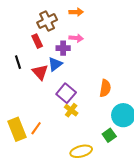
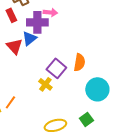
purple cross: (63, 48) -> (37, 22), size x1.5
purple square: (66, 93) -> (56, 68), moved
green square: (109, 135) -> (86, 119), moved

